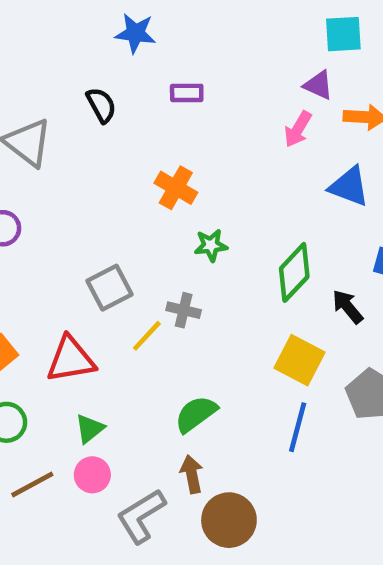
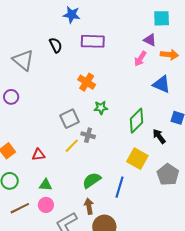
purple rectangle: (187, 93) -> (93, 41), size x1.6
gray square: (109, 288) -> (70, 119), moved
red triangle: (71, 359) -> (38, 155), size x0.6
blue line: (298, 427) -> (119, 187), moved
green triangle: (90, 429) -> (46, 185), turned 40

